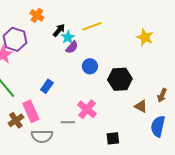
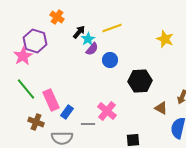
blue circle: (90, 66) -> (110, 60), moved
blue rectangle: (47, 86) -> (67, 112), moved
pink rectangle: (31, 111) -> (51, 100), moved
brown cross: (16, 120) -> (36, 122), turned -35

